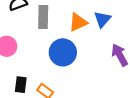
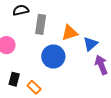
blue triangle: (102, 19) -> (90, 44), moved

